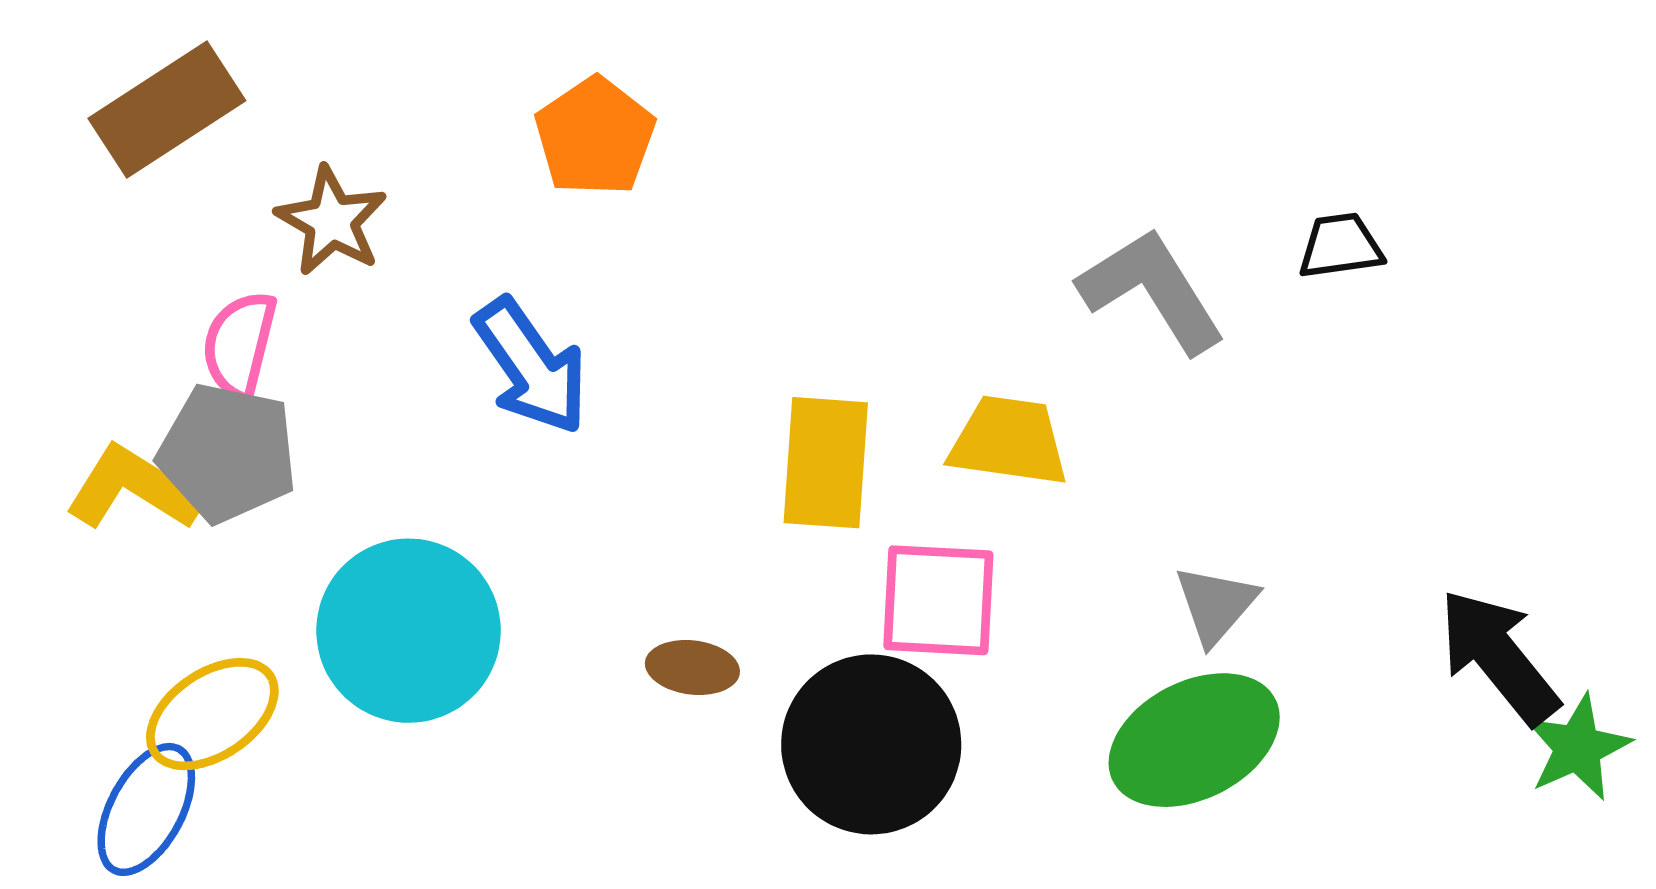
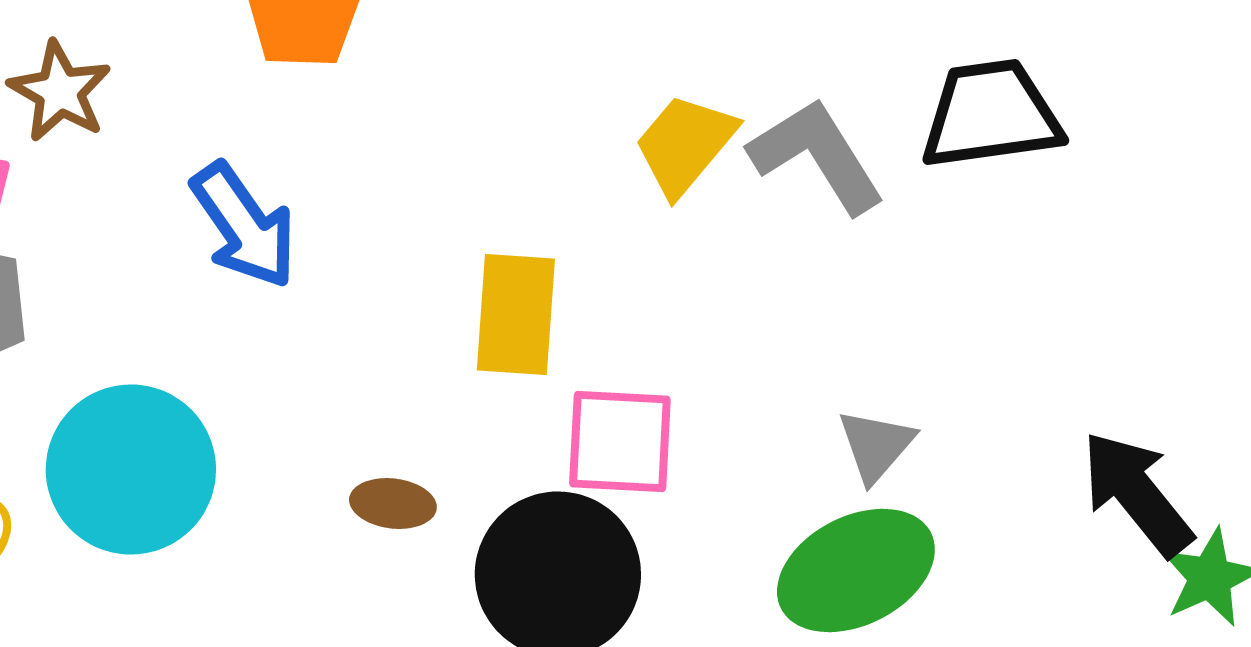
black trapezoid: (1340, 246) -> (991, 114), size x1.8
yellow trapezoid: (1009, 441) -> (685, 144), moved, turned -58

